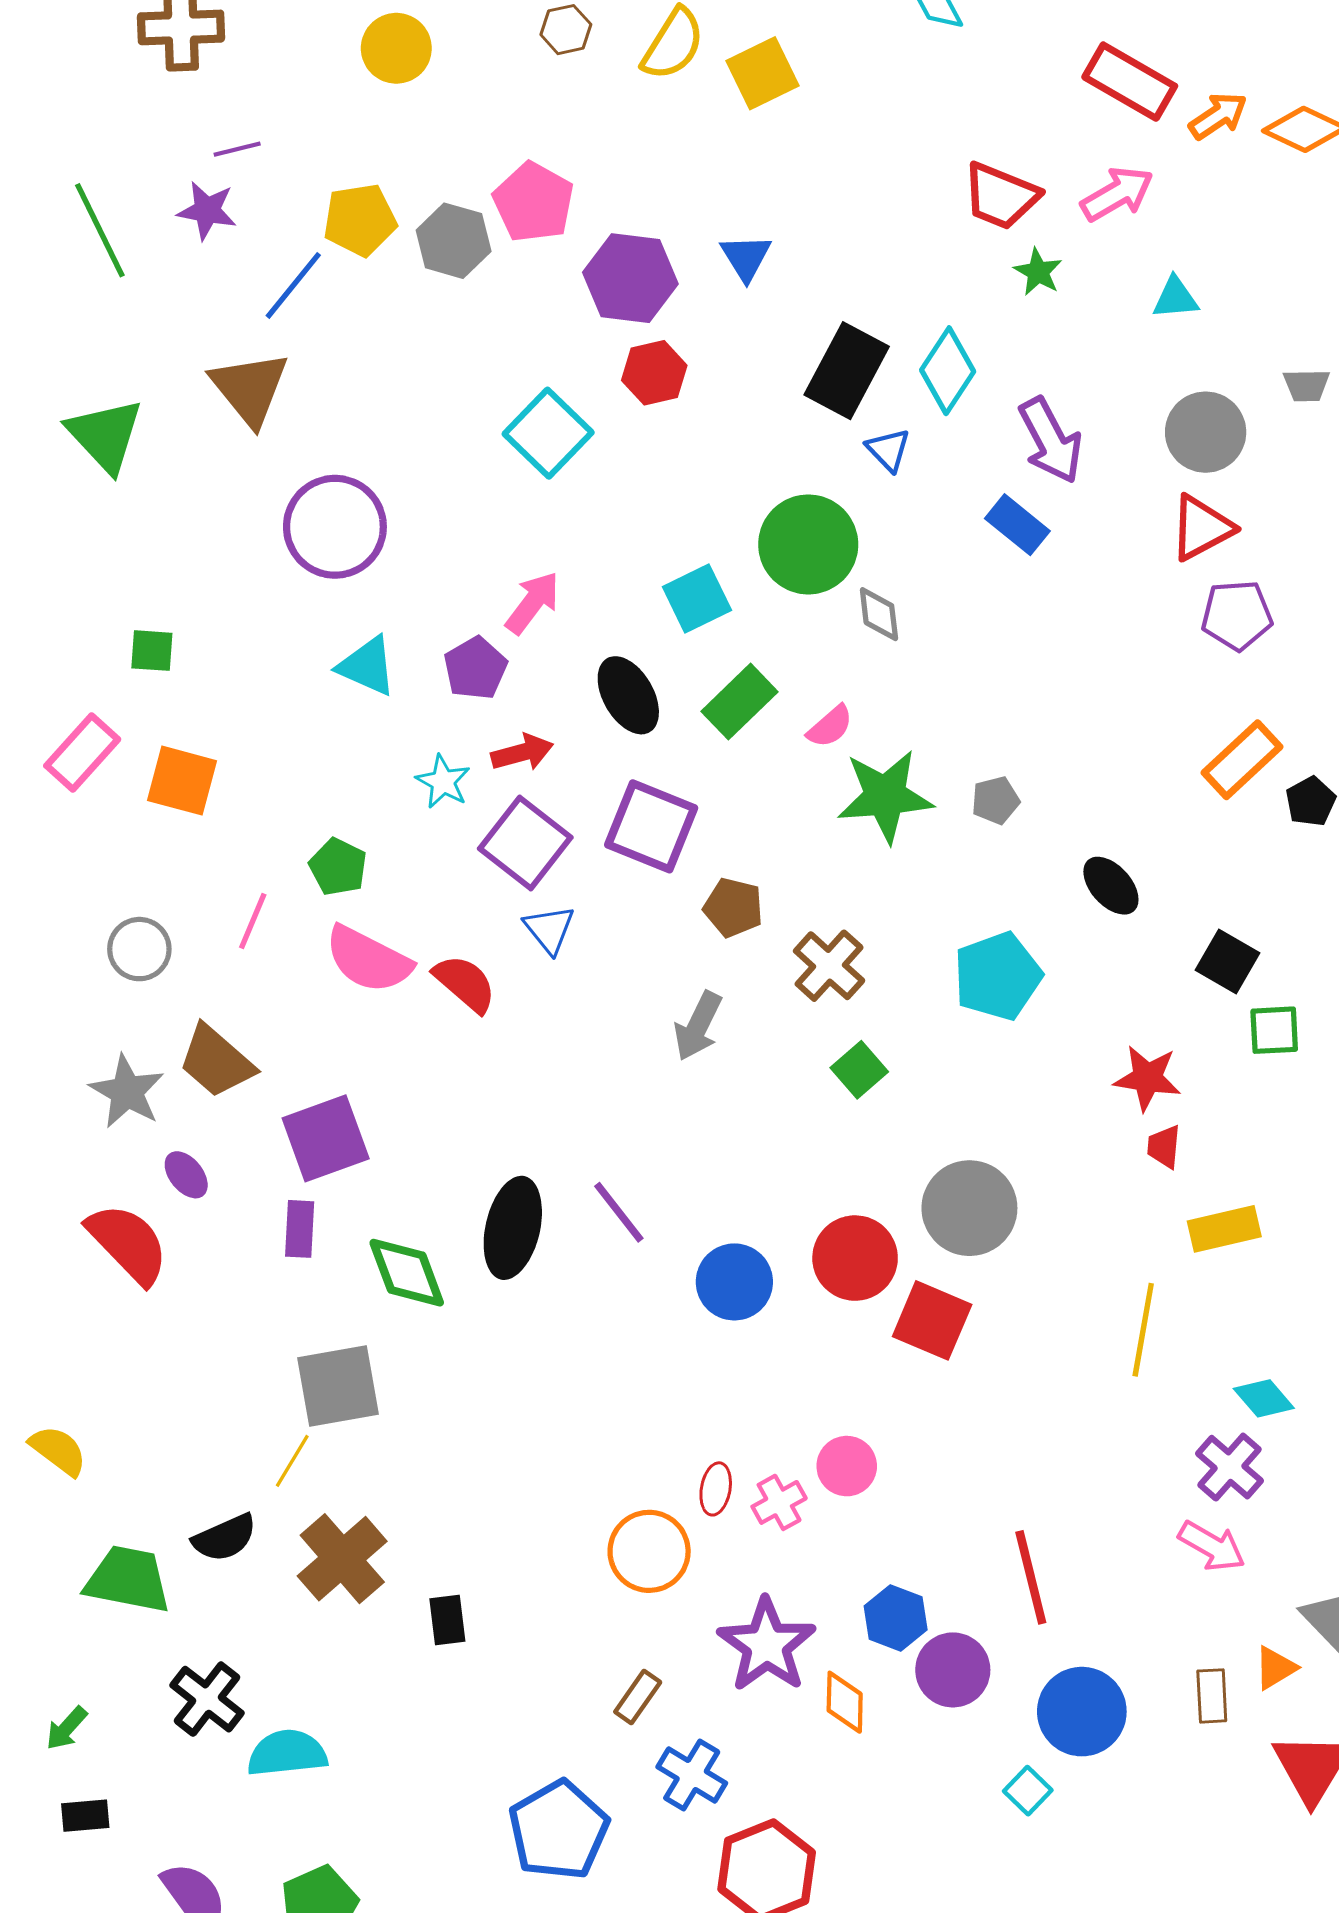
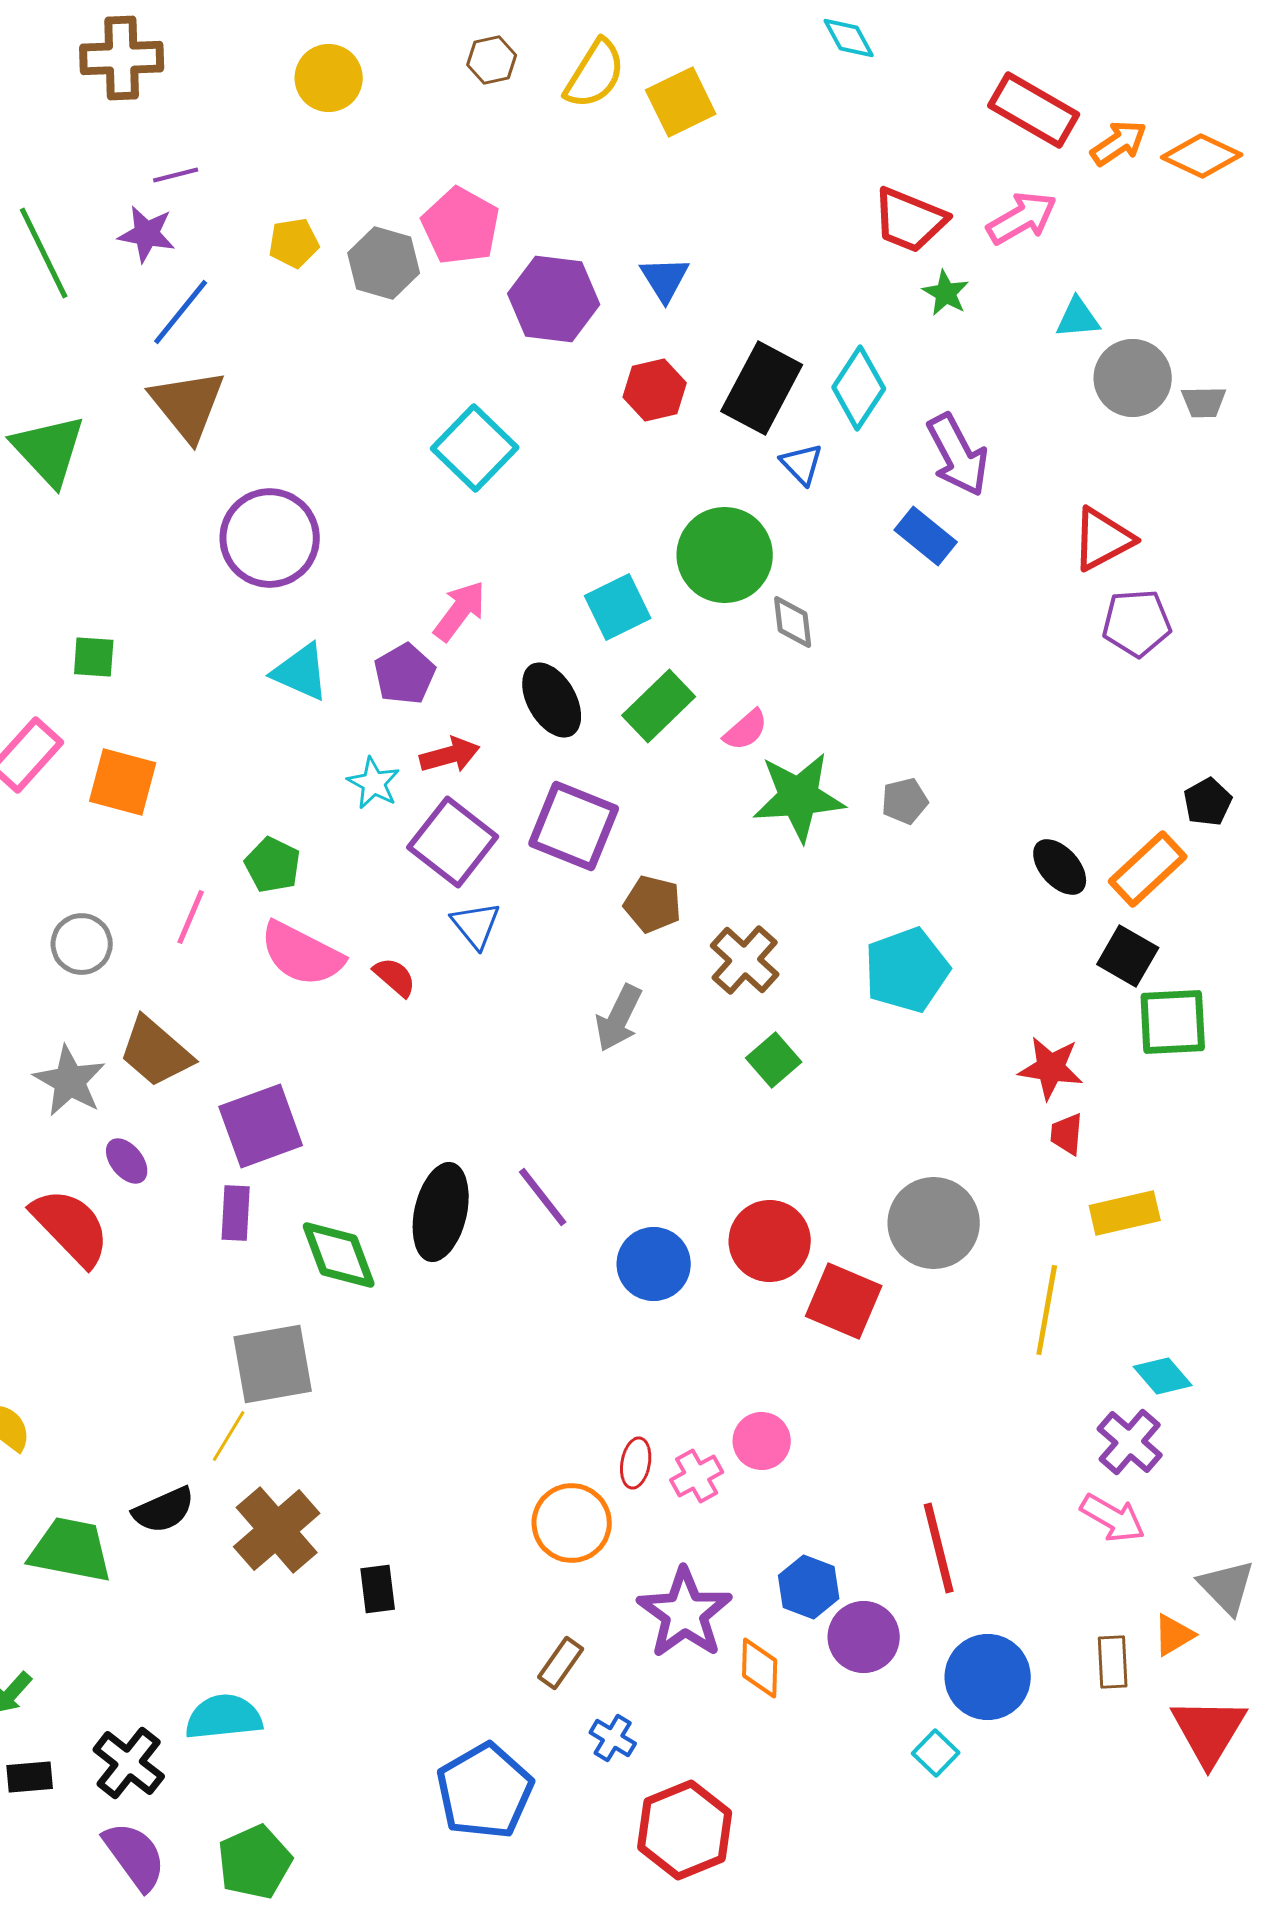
yellow pentagon: (360, 220) -> (294, 243), size x0.7
blue line: (293, 285) -> (181, 312), moved
red hexagon: (654, 373) -> (655, 390), moved
gray circle: (1206, 432) -> (1133, 378), moved
orange rectangle: (1242, 760) -> (1148, 869), moved
black ellipse: (1111, 886) -> (1060, 867), moved
red semicircle: (465, 983) -> (395, 977), size x0.7
green square: (1274, 1030) -> (1173, 1022), size x1.4
gray circle: (969, 1208) -> (934, 1223), moved
black cross: (207, 1699) -> (129, 1763), moved
blue cross: (692, 1775) -> (613, 1738), size x0.7

